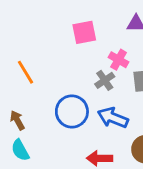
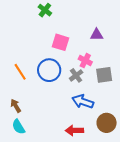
pink square: (84, 32) -> (60, 42), turned 30
blue circle: (72, 111) -> (49, 70), moved

